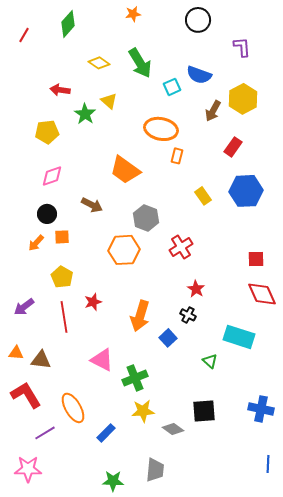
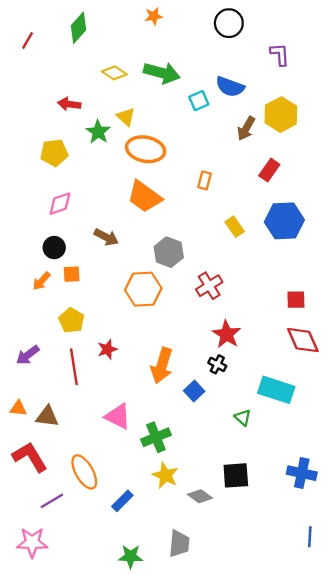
green arrow: (140, 63) -> (162, 73), turned -44
orange ellipse: (161, 129) -> (146, 149), moved
red star: (196, 289) -> (227, 334), size x1.4
yellow star: (143, 411) -> (165, 475), turned 30

